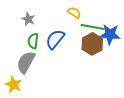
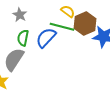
green line: (93, 27) -> (62, 27), moved
brown hexagon: (92, 44) -> (85, 23), moved

